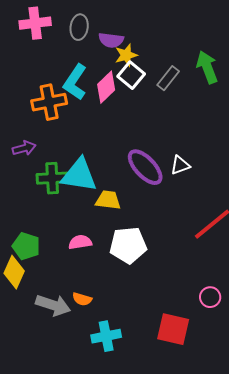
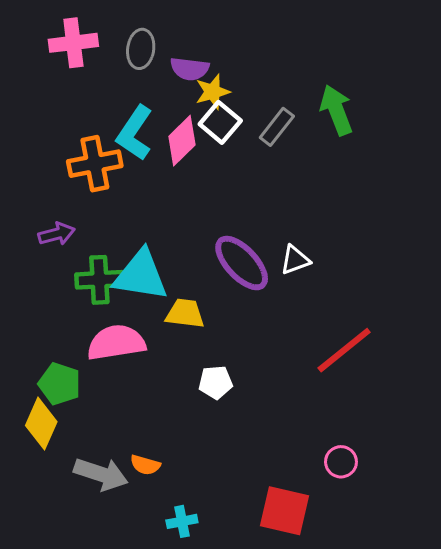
pink semicircle: (80, 242) -> (116, 343), moved, size x1.6
white pentagon: (128, 245) -> (216, 382), size x0.6
cyan cross: (106, 336) -> (182, 521), size x0.7

